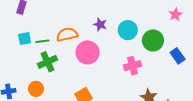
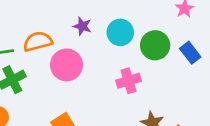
blue rectangle: (178, 56) -> (190, 53), moved

